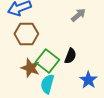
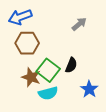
cyan semicircle: (47, 84) -> (48, 93), turned -120

